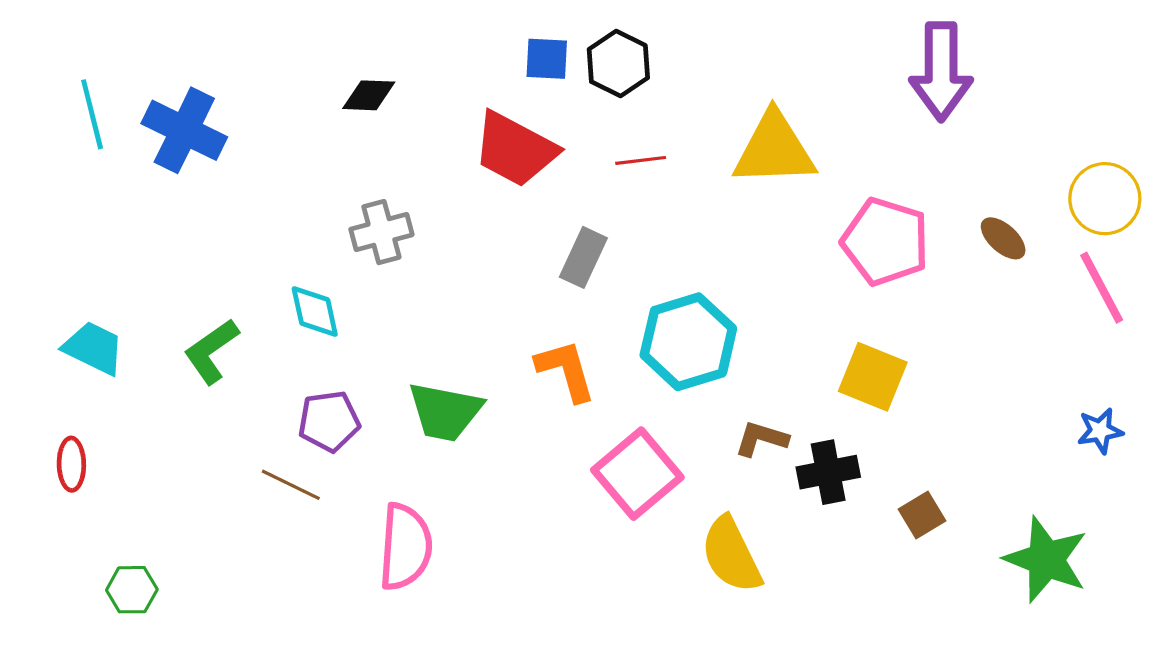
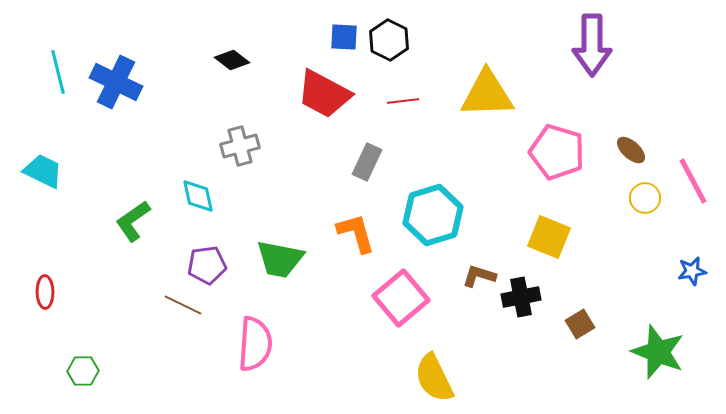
black diamond: (369, 95) -> (232, 60), turned 36
yellow circle: (1105, 199) -> (645, 198), moved, size x0.7
cyan trapezoid: (94, 348) -> (43, 171), moved
yellow semicircle: (731, 555) -> (434, 378), moved

